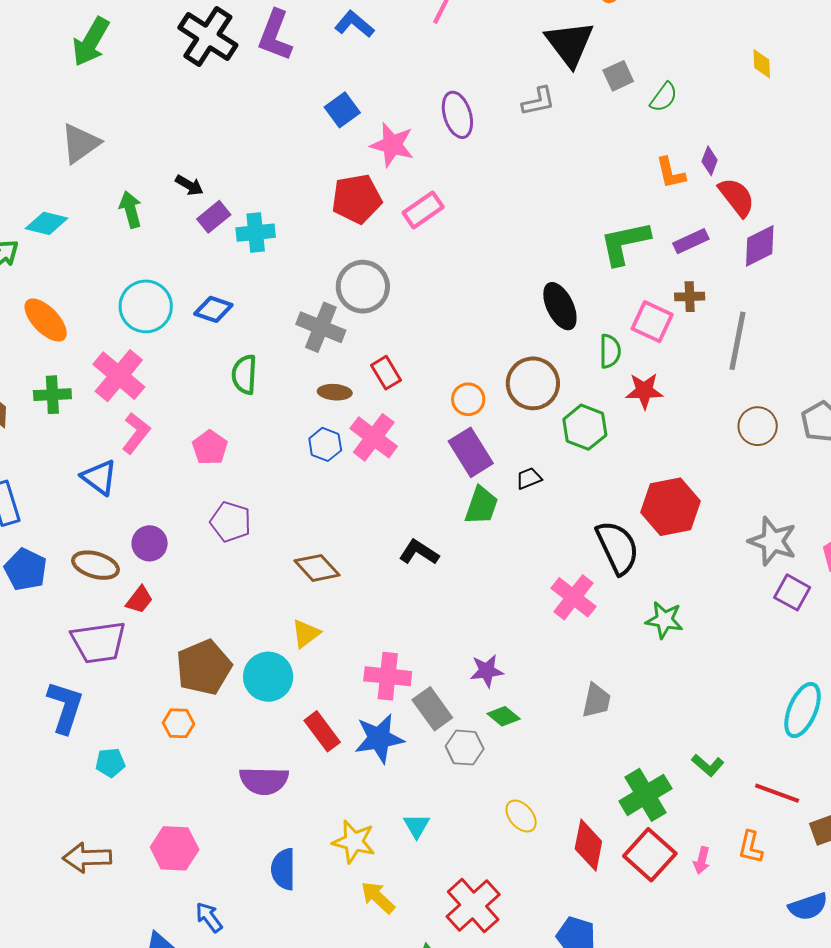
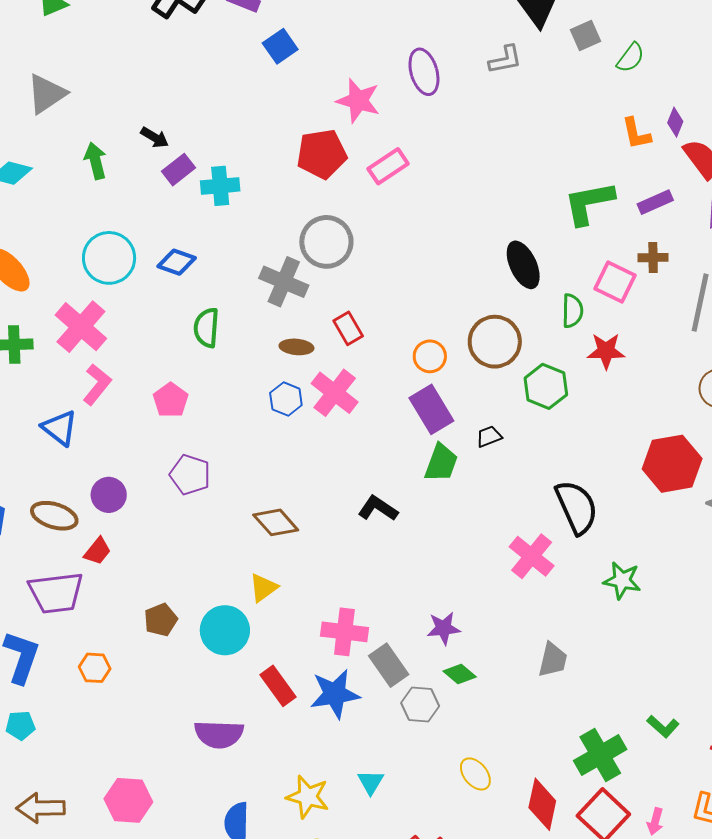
blue square: (342, 110) -> (280, 46), moved
red hexagon: (671, 507) -> (672, 464), moved
brown pentagon: (204, 667) -> (161, 620), size x0.6
orange hexagon: (178, 723) -> (95, 668), moved
cyan pentagon: (110, 763) -> (20, 725), moved

